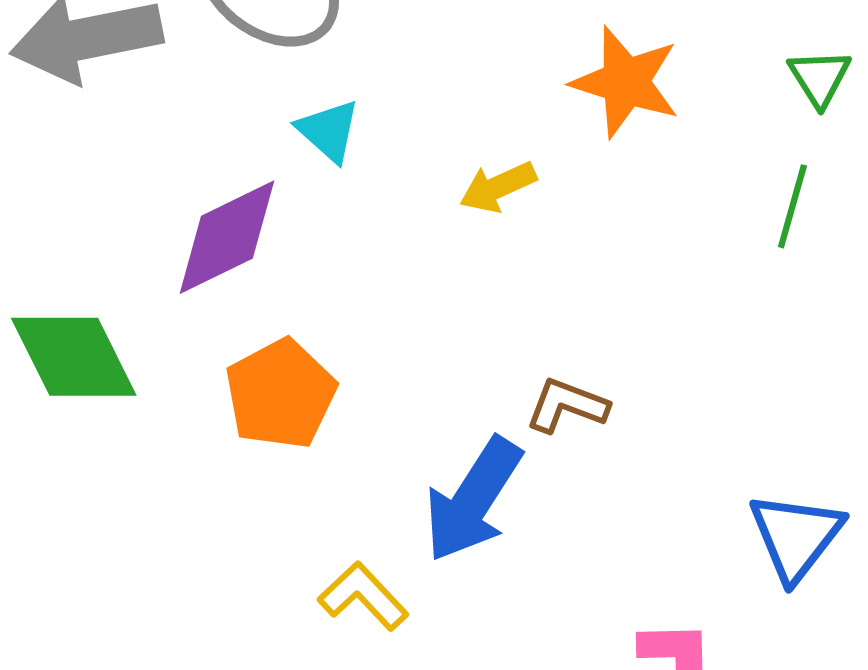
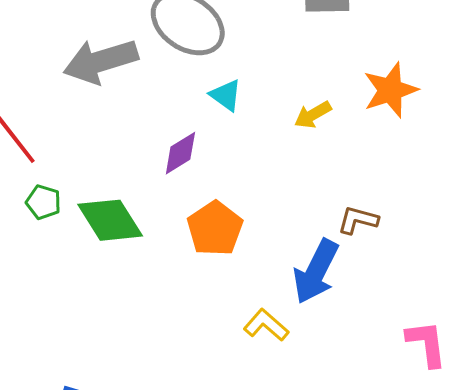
orange star: (626, 82) -> (390, 90), moved, turned -30
purple diamond: (227, 237) -> (180, 153), size x0.7

